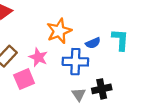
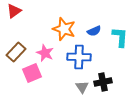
orange star: (59, 31) -> (64, 29), turned -30
blue semicircle: (93, 43) -> (94, 31), moved

